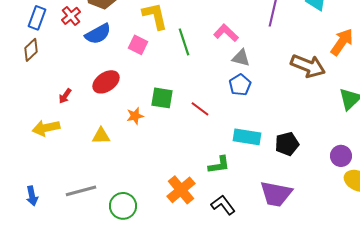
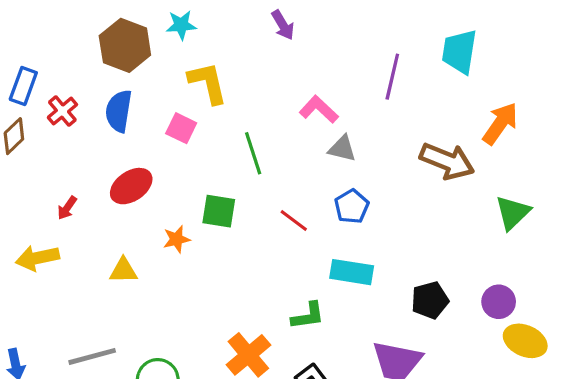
red cross: (71, 16) -> (62, 111), moved
blue semicircle: (98, 34) -> (119, 111), turned 128
green line: (184, 42) -> (253, 153), moved
blue pentagon: (240, 85) -> (352, 206), moved
red line: (200, 109) -> (294, 220), moved
black pentagon: (287, 144) -> (430, 300), moved

